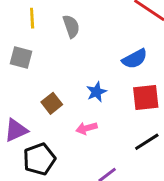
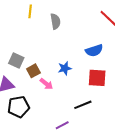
gray square: (21, 58) -> (16, 60), moved
pink arrow: (87, 128) -> (46, 84), moved, turned -136
black line: (147, 142) -> (83, 105), moved

